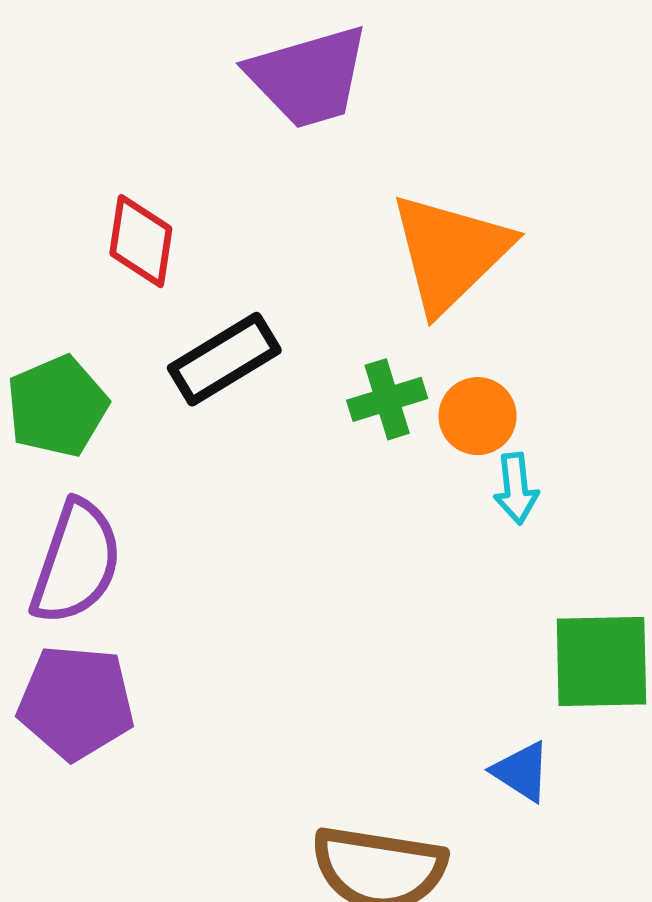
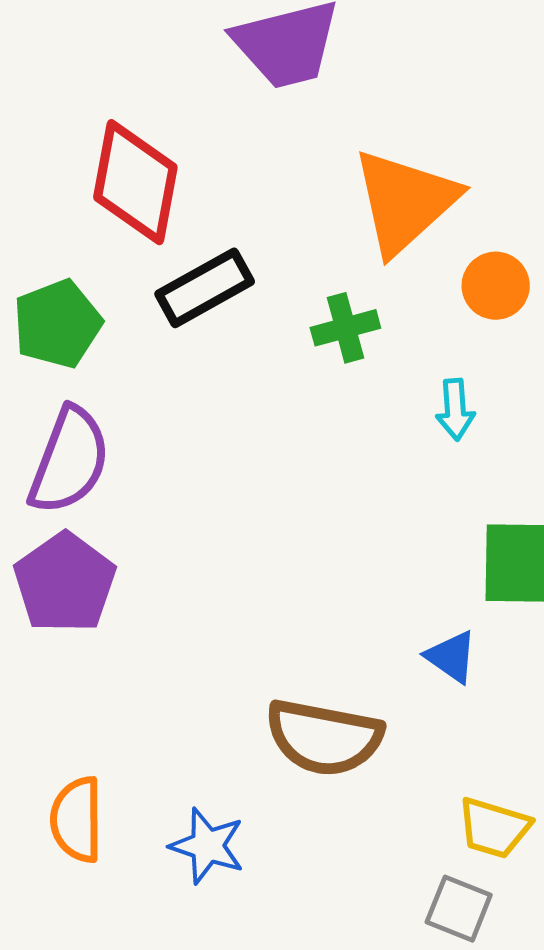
red diamond: (141, 241) -> (135, 182), size x1.5
orange circle: (478, 416) -> (496, 286), moved
purple pentagon: (76, 702) -> (65, 583), turned 30

